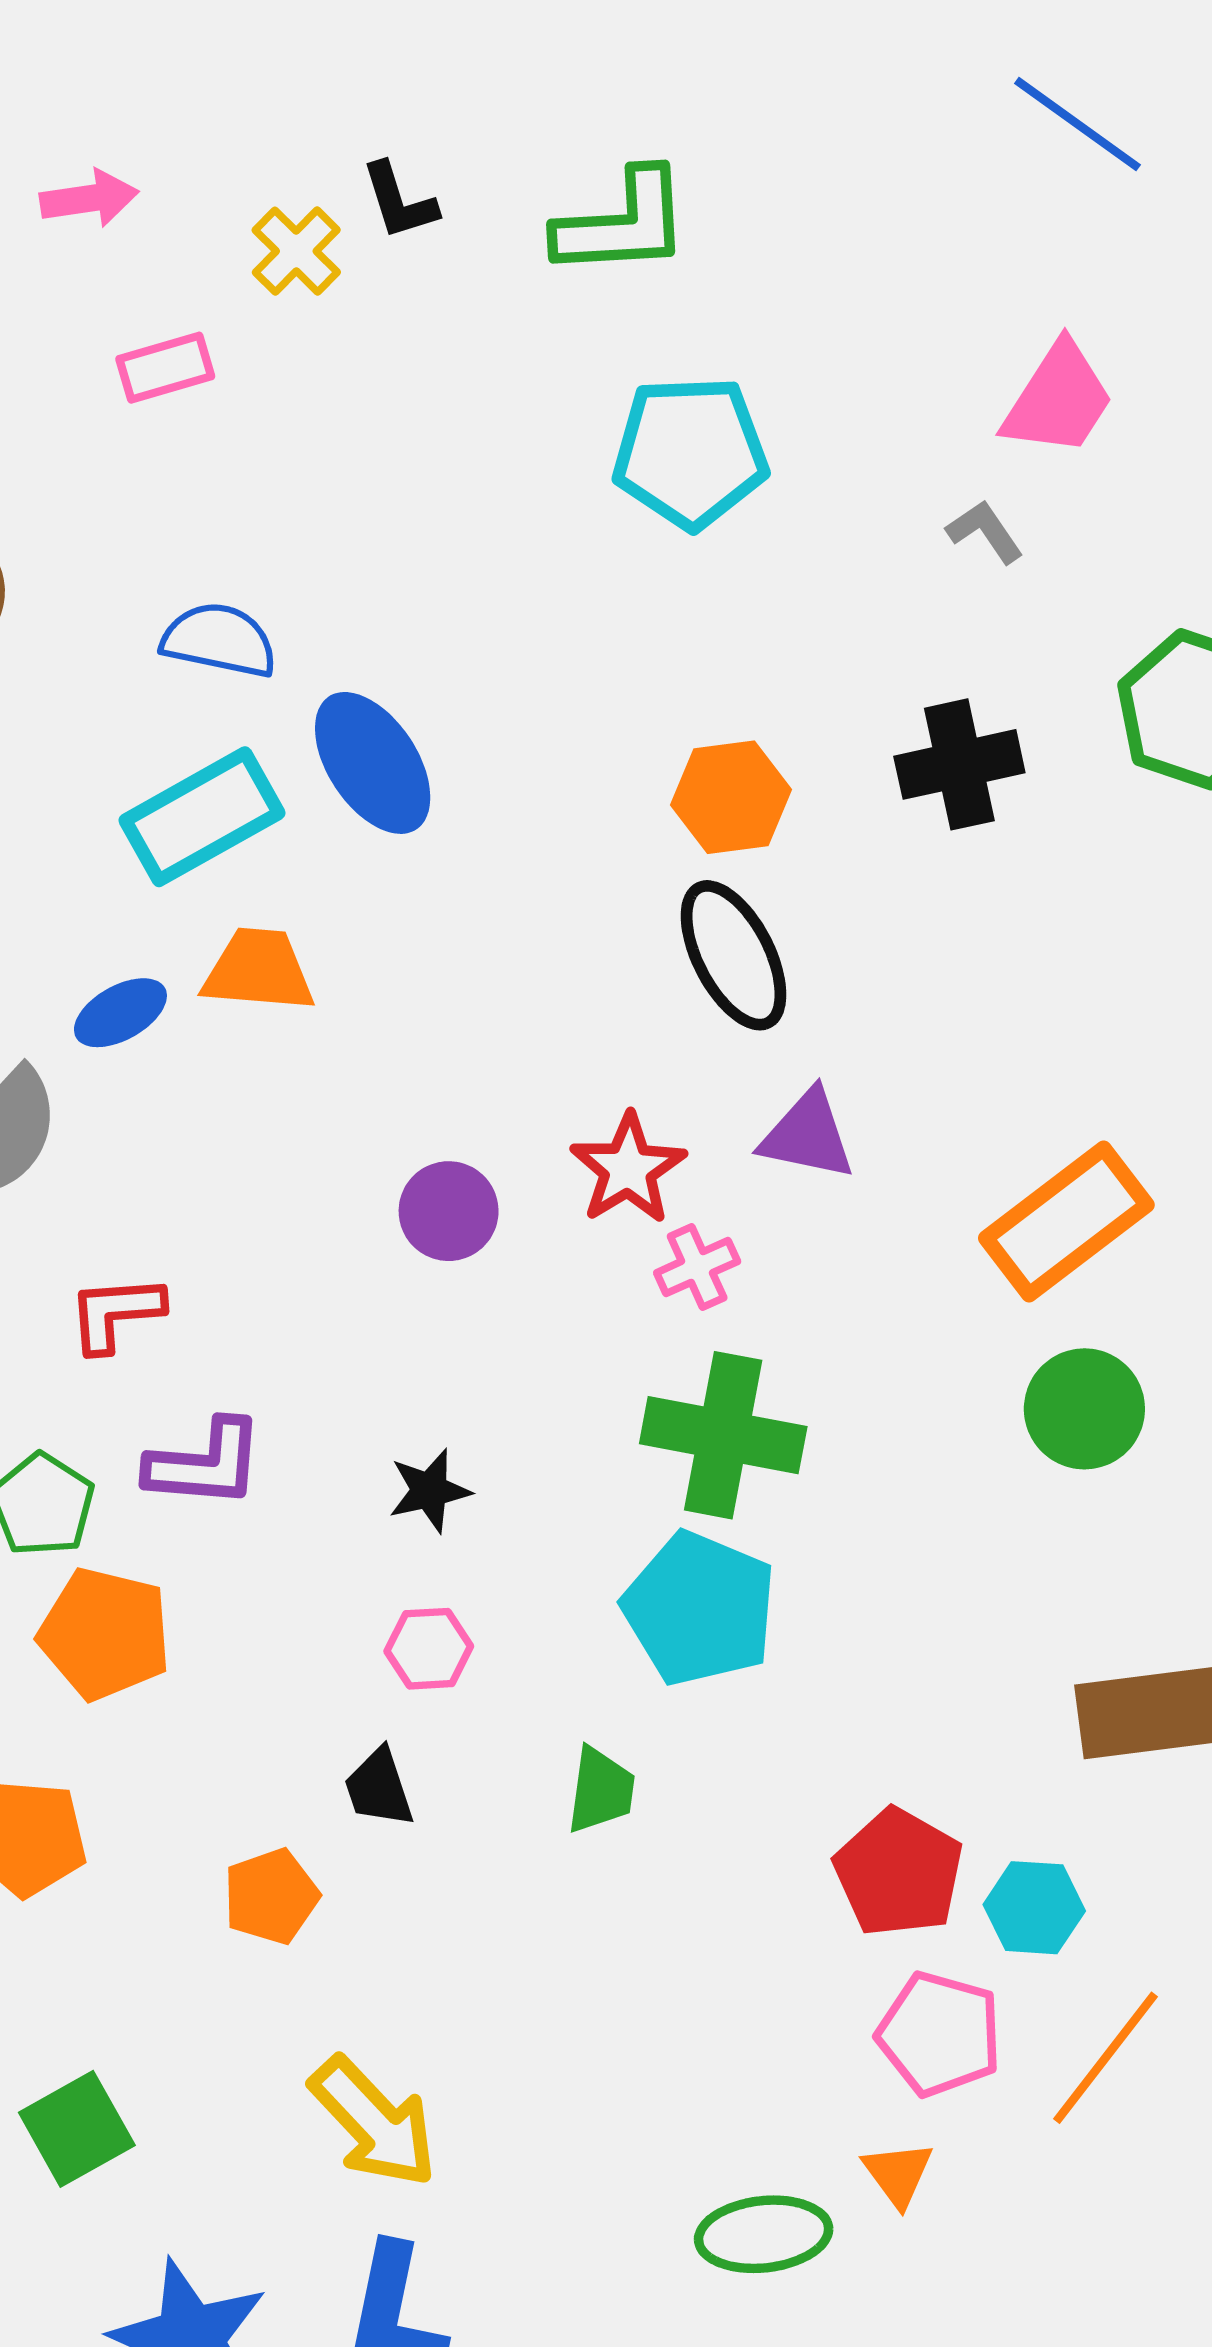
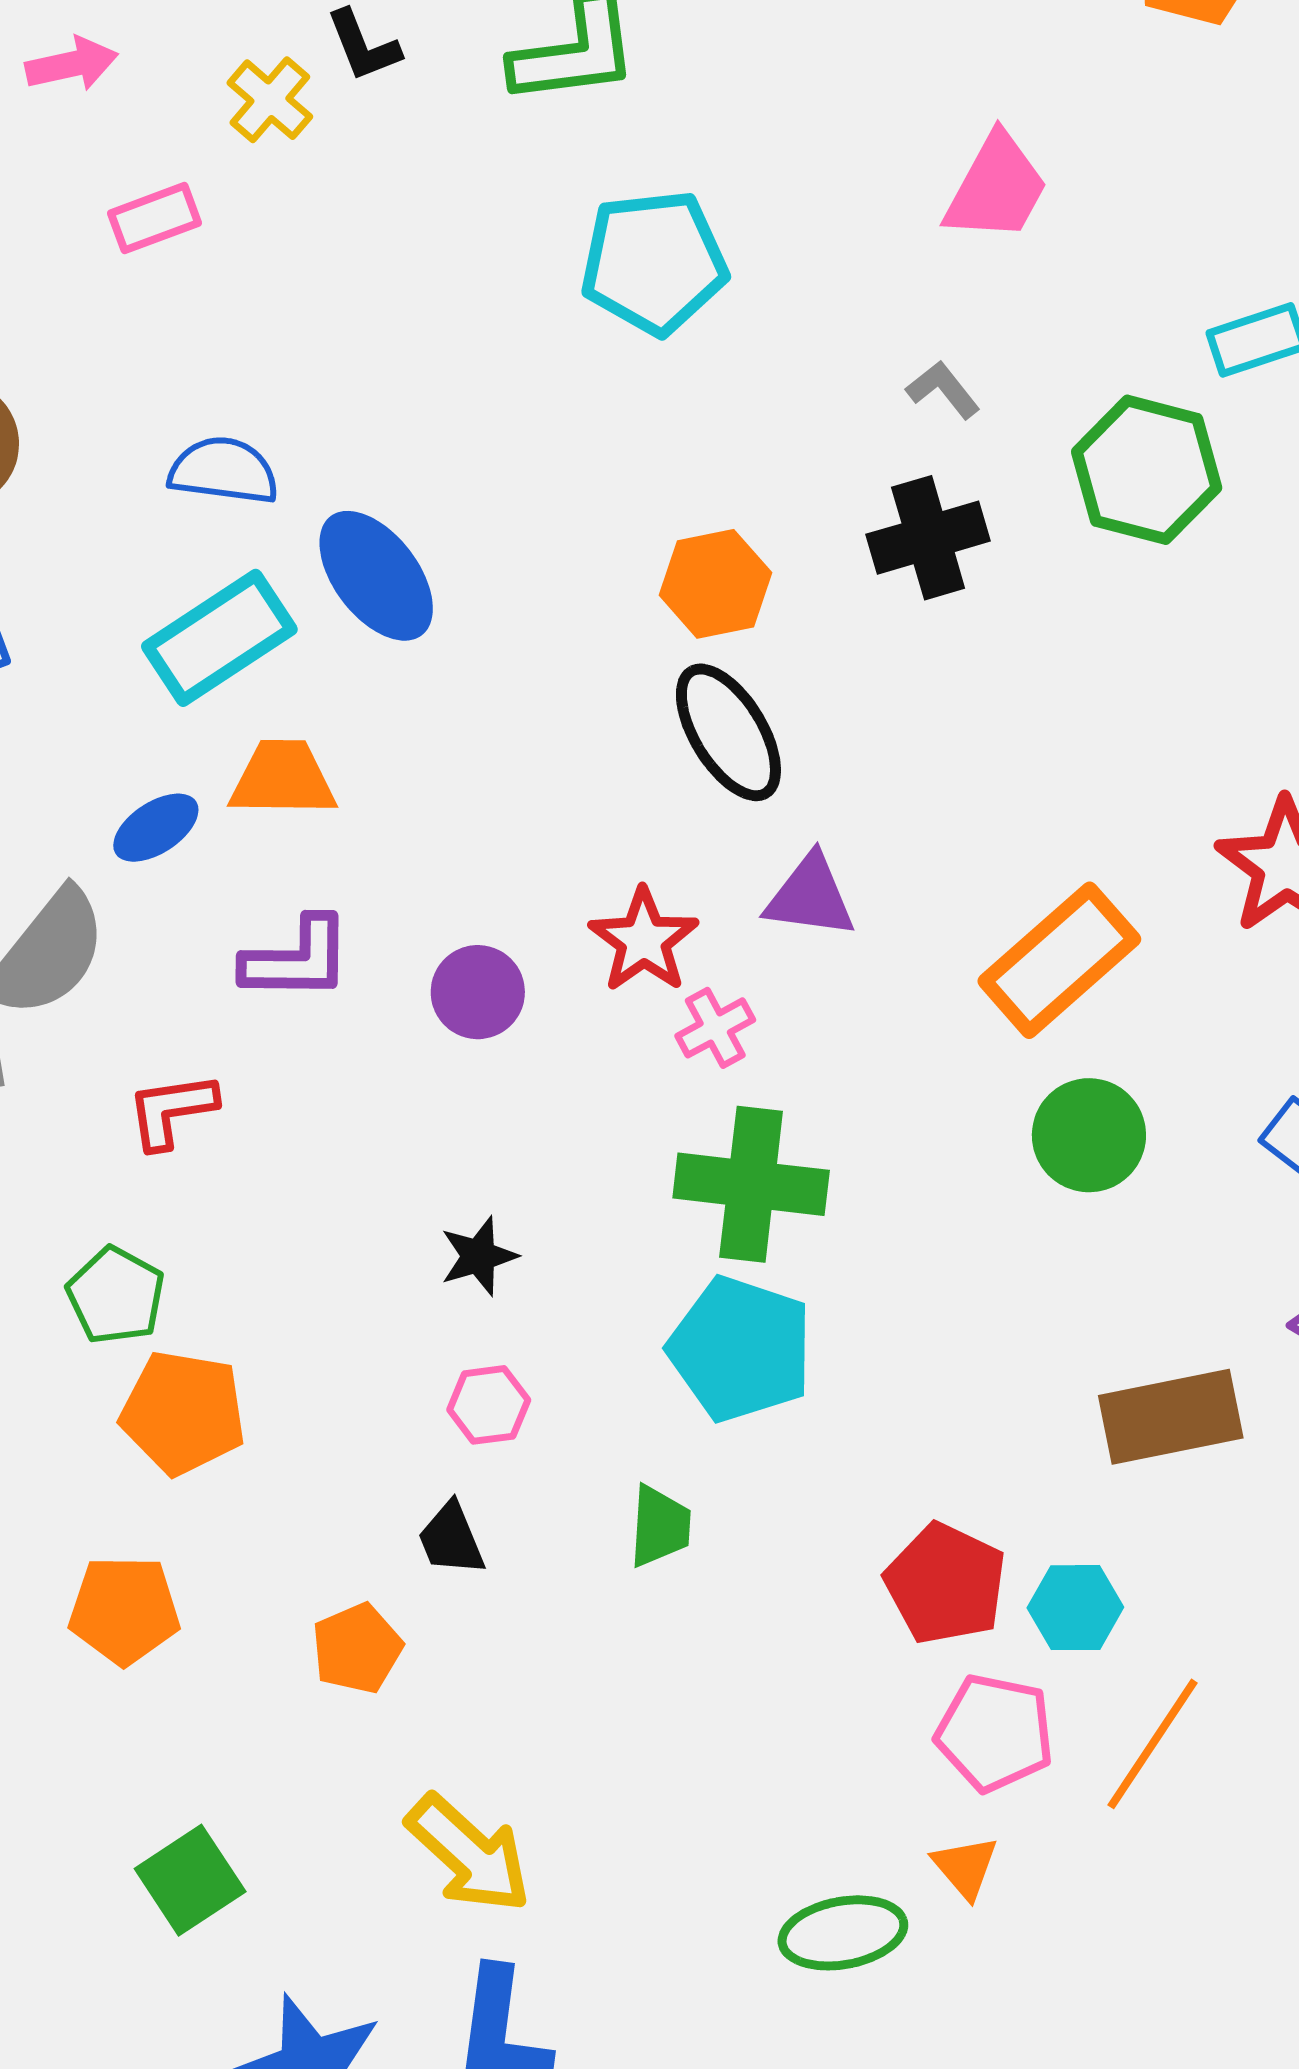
gray L-shape: (985, 532) -> (943, 390), moved
purple L-shape: (205, 1464) -> (297, 959), moved

